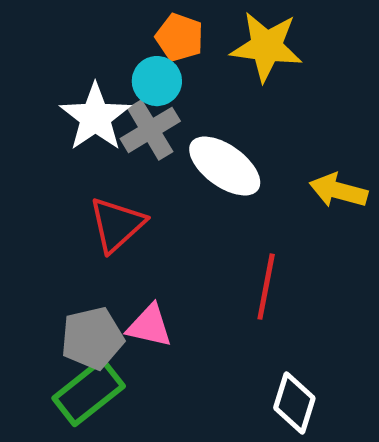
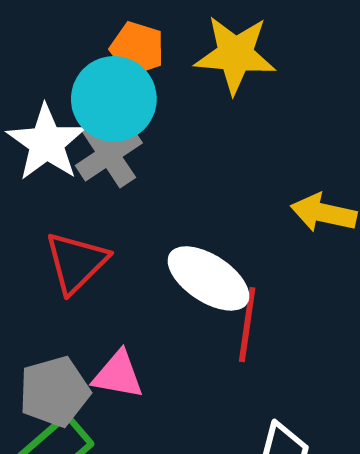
cyan circle: (157, 81) -> (114, 99), size x1.5
white ellipse: (225, 166) -> (208, 278), moved

